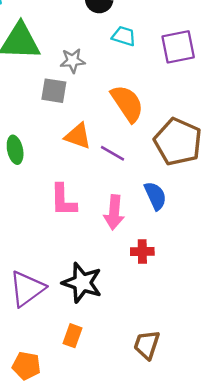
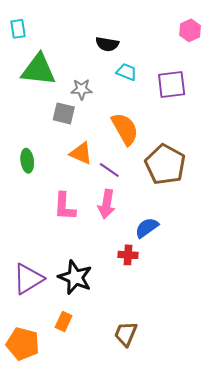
blue semicircle: (155, 196) -> (147, 228), moved, turned -105
pink arrow: (114, 212) -> (107, 204), moved
orange pentagon: (26, 366) -> (23, 344), size x1.4

